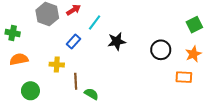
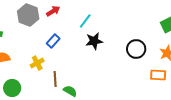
cyan line: (95, 22) -> (85, 21), moved
yellow cross: (57, 65) -> (37, 63), turned -32

